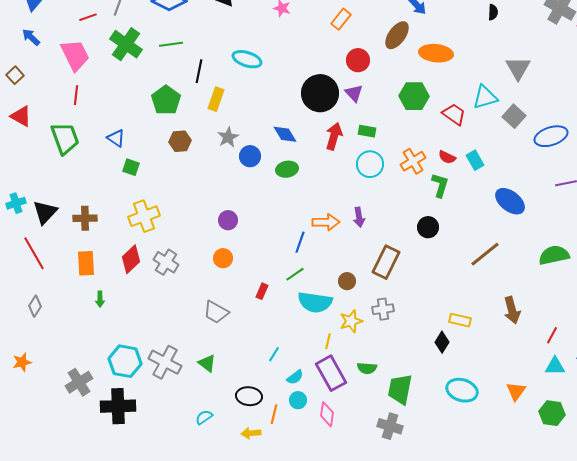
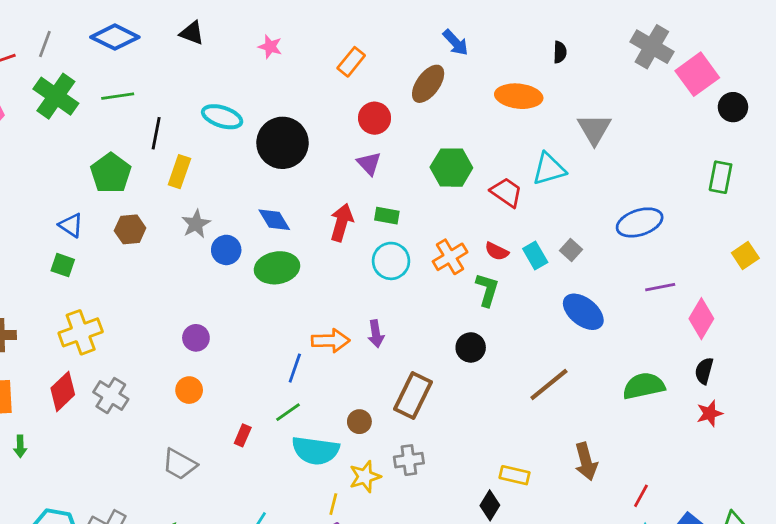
orange ellipse: (436, 53) -> (519, 96), moved
black circle: (320, 93) -> (282, 143), moved
gray square: (514, 116) -> (571, 250), moved, size x0.7
blue triangle: (116, 138) -> (71, 225), moved
green ellipse: (287, 169) -> (277, 268), size x1.4

